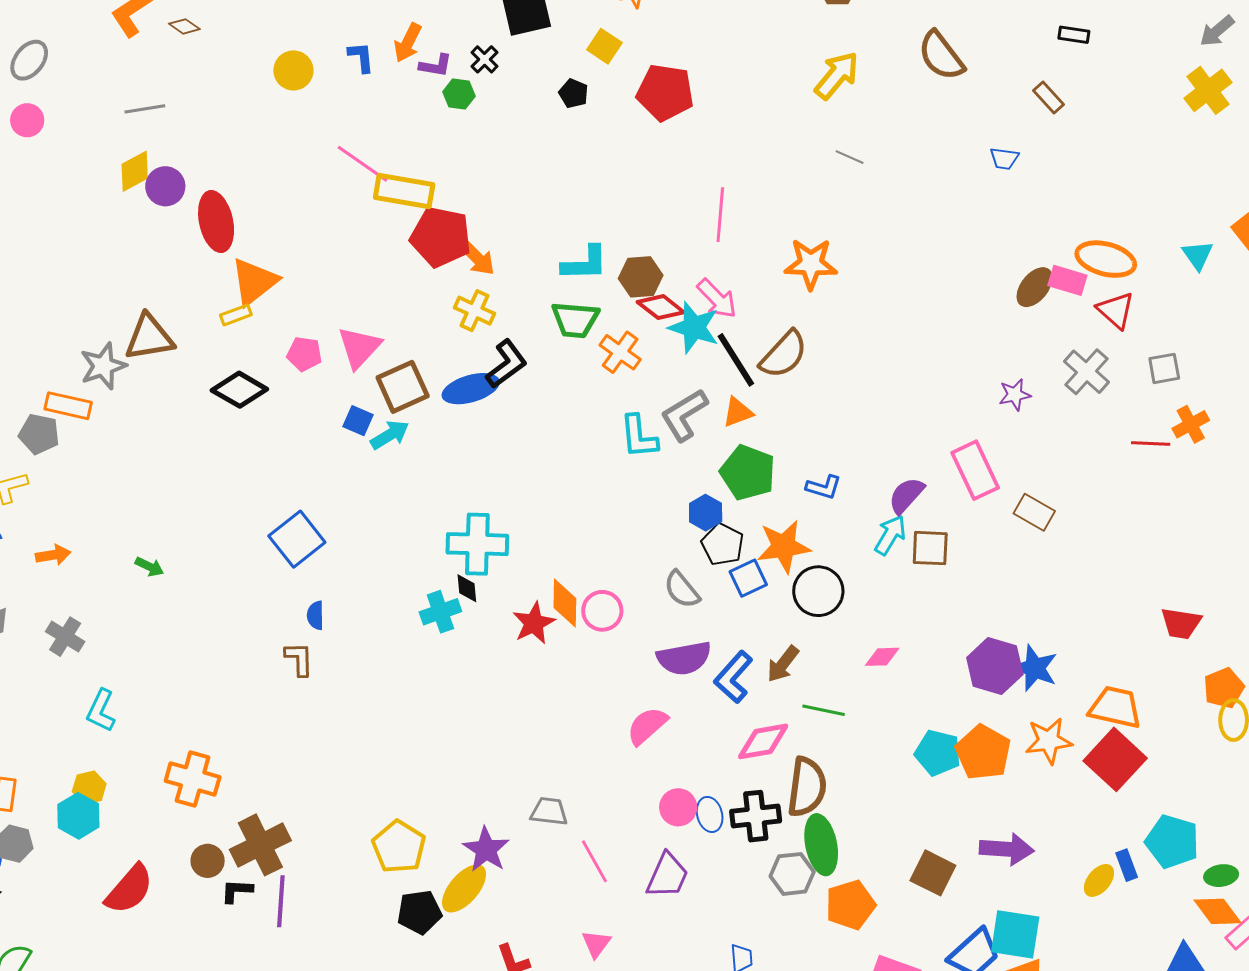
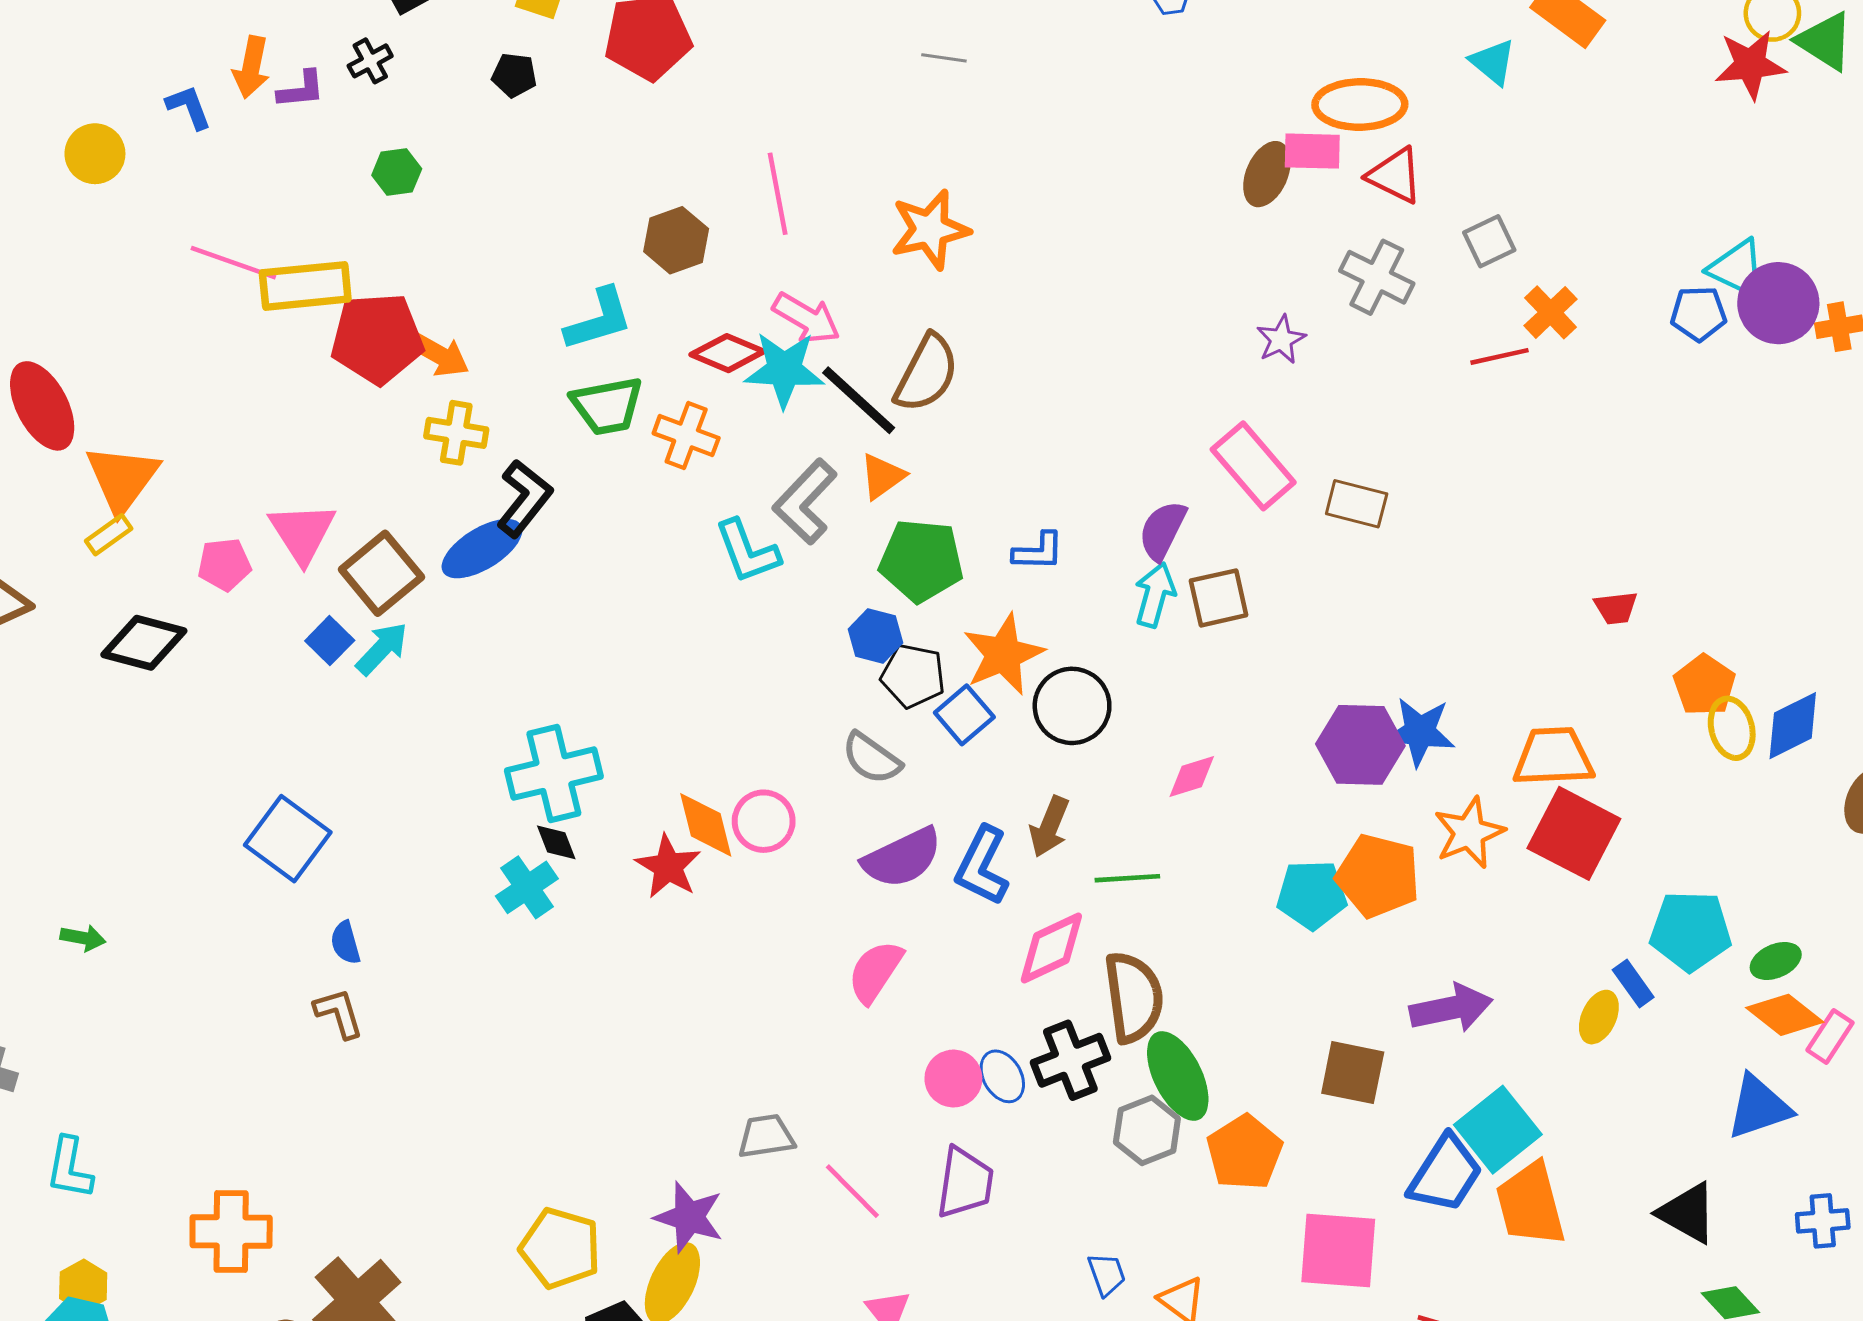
black cross: (485, 59) -> (370, 61), turned 32
green hexagon: (459, 94) -> (397, 172), moved
brown hexagon: (641, 277) -> (676, 240), moved
blue square: (358, 421) -> (330, 641), turned 36
red trapezoid: (1181, 623) -> (1616, 608), size x0.7
cyan square: (1015, 934) -> (1498, 1130), turned -32

